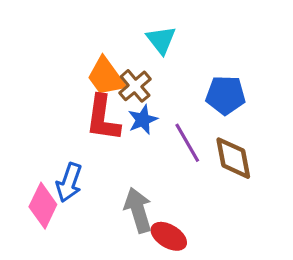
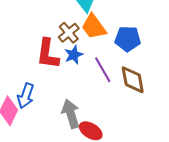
orange trapezoid: (106, 77) -> (94, 27), moved

